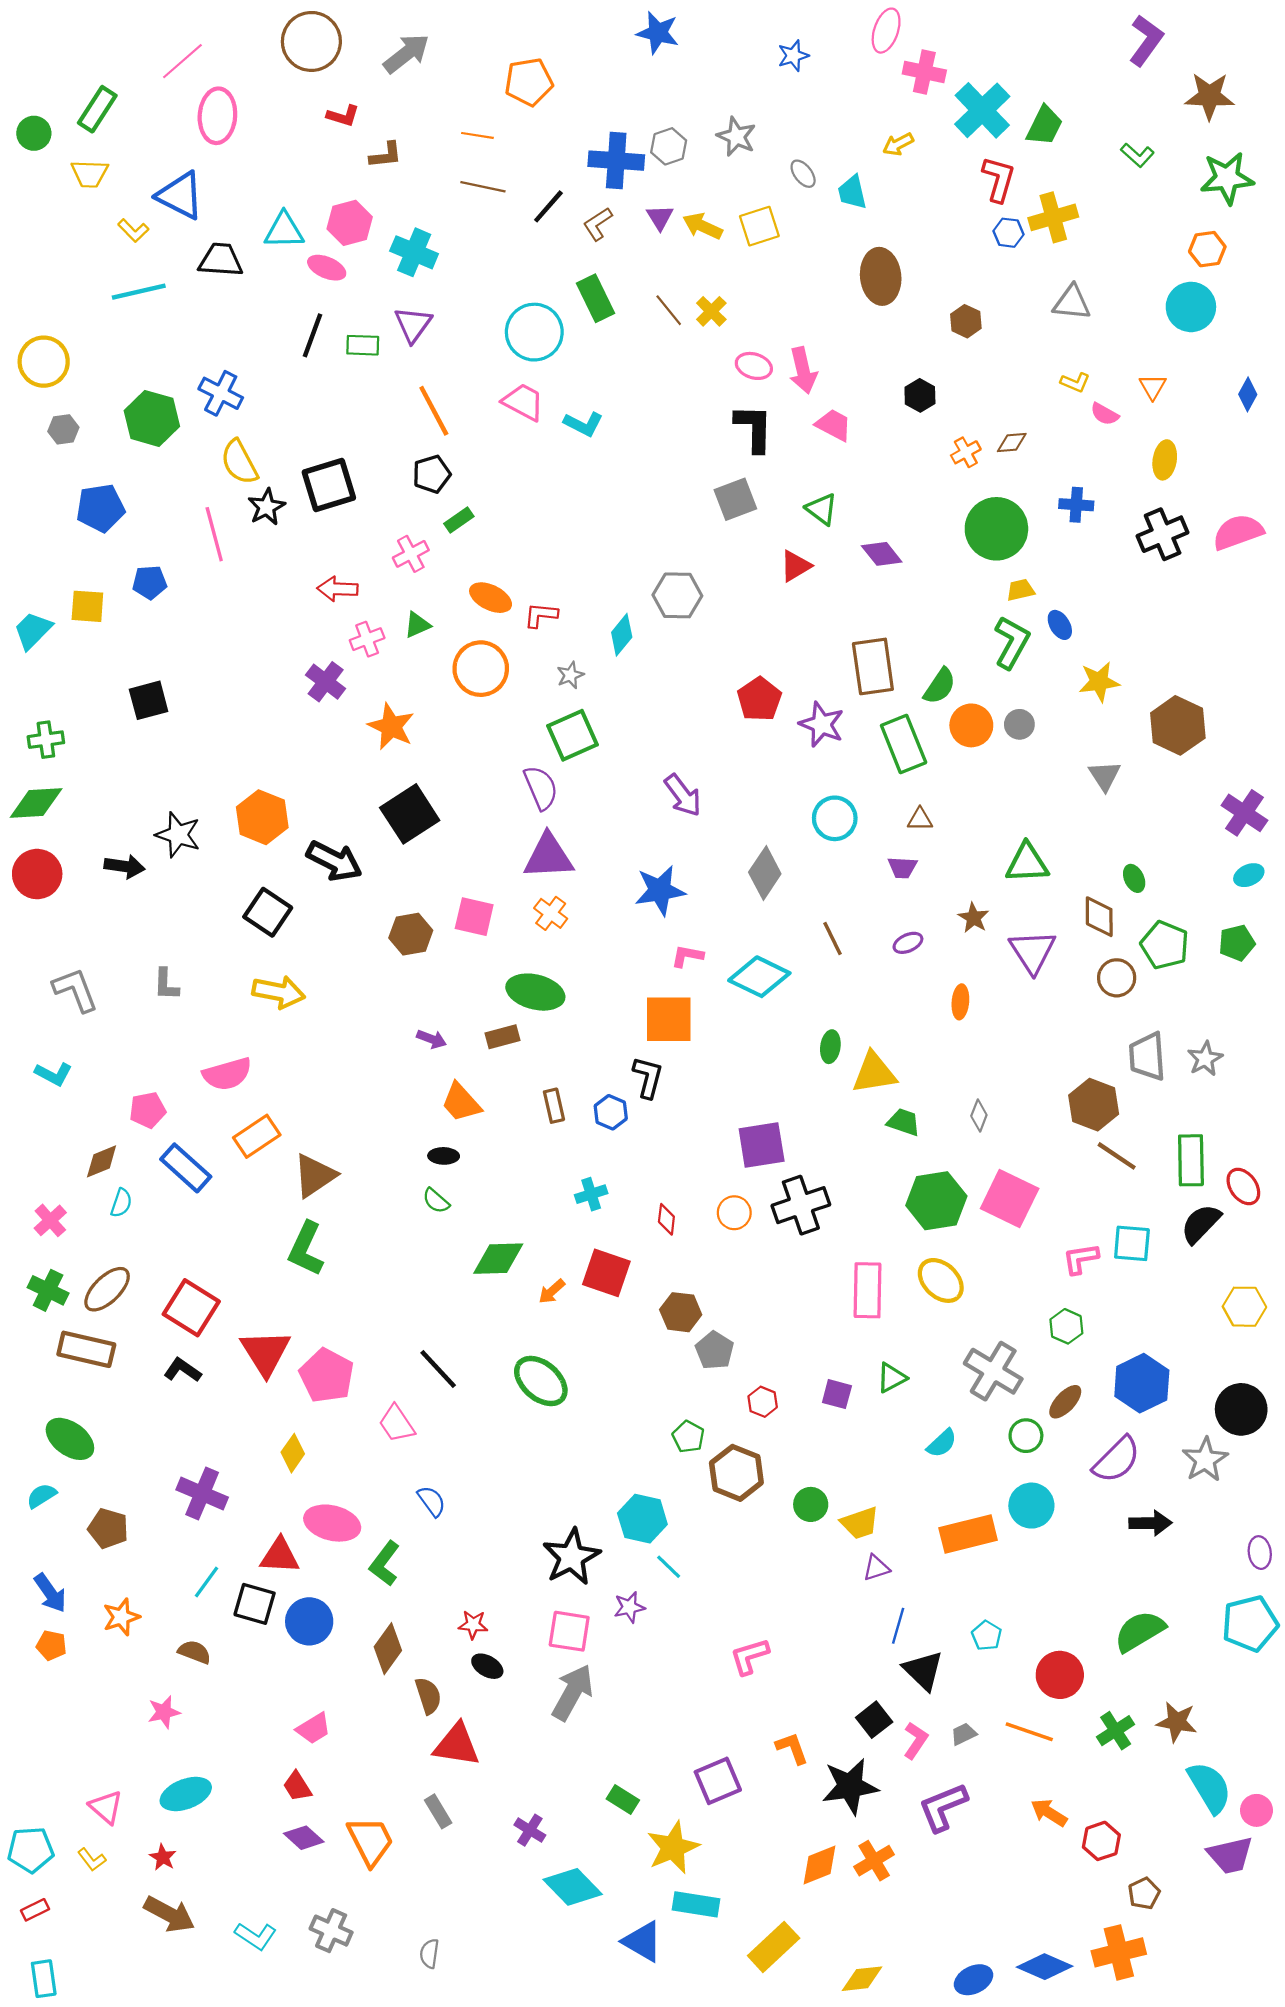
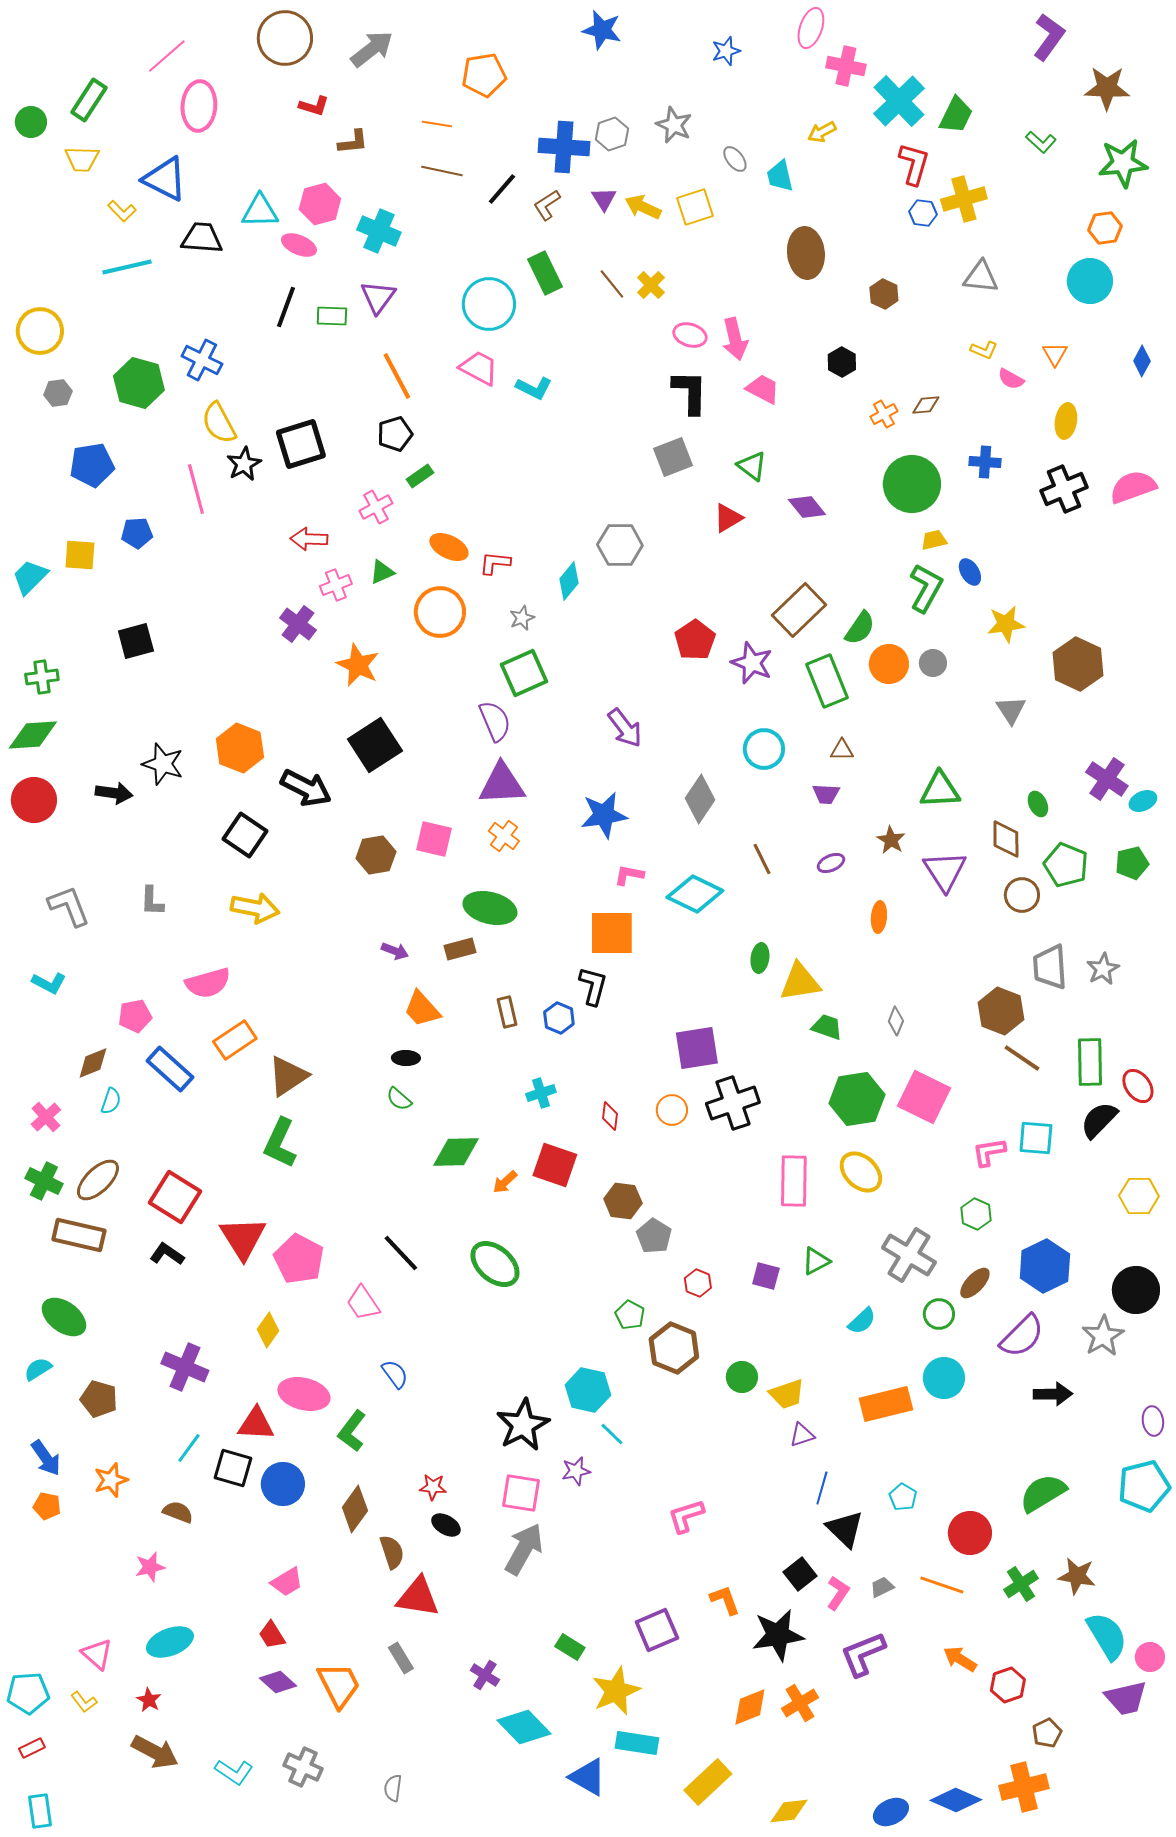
brown rectangle: (873, 666) -> (799, 610), turned 54
purple cross: (1244, 813) -> (1107, 779), moved

